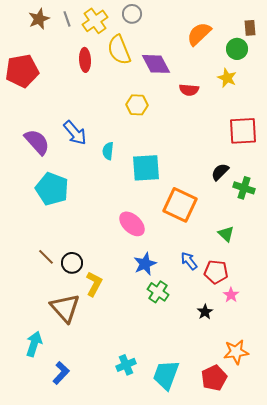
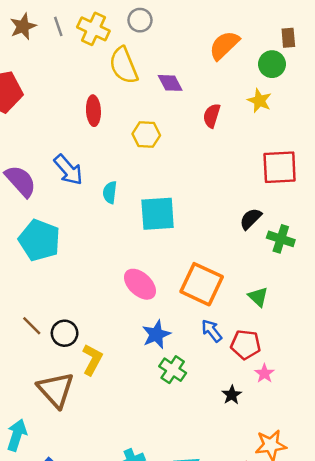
yellow cross: (95, 21) -> (93, 29), turned -30
red ellipse: (85, 60) -> (93, 111), moved
purple diamond: (156, 64) -> (170, 83), size x0.7
red semicircle: (189, 90) -> (212, 116), turned 102
orange square: (180, 205) -> (202, 284), moved

